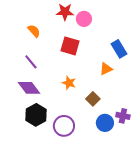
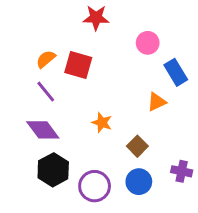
pink circle: (84, 19) -> (148, 43), moved
orange semicircle: (34, 31) -> (46, 59), moved, turned -88
red square: (70, 46) -> (78, 65), moved
blue circle: (105, 123) -> (139, 182), moved

